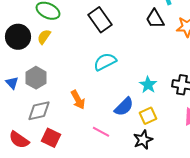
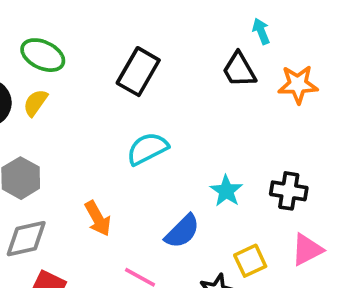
black rectangle: (100, 20) -> (138, 72), turned 65
yellow square: (148, 116) -> (250, 261), moved

